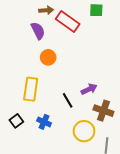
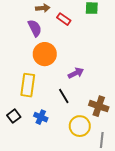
red rectangle: (68, 22) -> (64, 19), size x0.6
orange circle: (48, 57) -> (45, 54), size x1.5
purple arrow: (89, 89) -> (76, 73), moved

